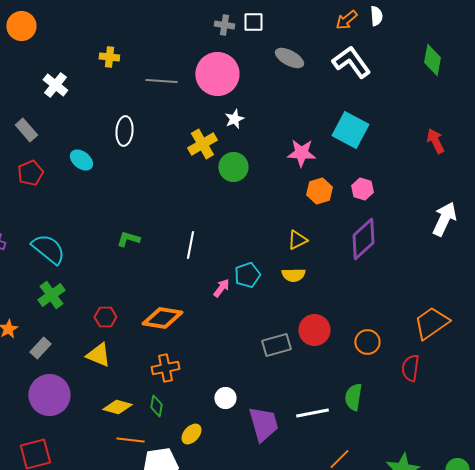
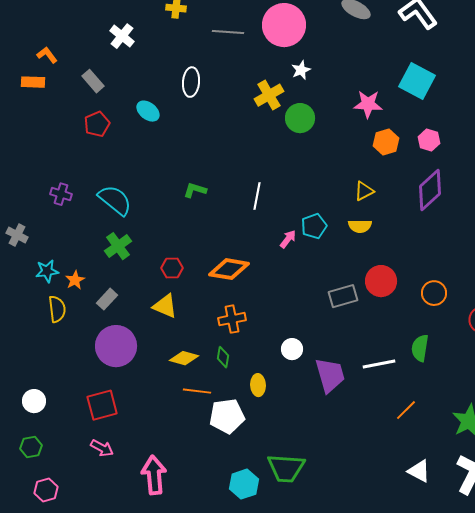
yellow ellipse: (191, 434) -> (258, 385), turned -45

